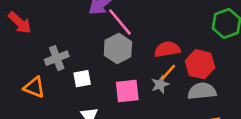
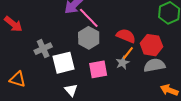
red semicircle: (167, 49) -> (126, 36), turned 36
white square: (82, 79) -> (63, 63), size x1.6
orange triangle: (34, 87) -> (18, 79), moved

